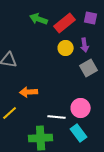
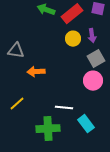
orange arrow: (29, 92) -> (36, 72), moved
pink circle: (81, 108) -> (93, 81), moved

